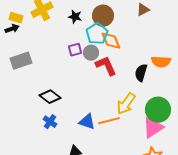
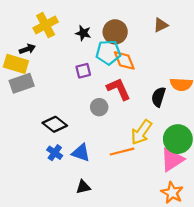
yellow rectangle: (16, 18) -> (16, 64), moved, size x1.5
black arrow: (12, 29) -> (27, 49), moved
cyan pentagon: (97, 34) -> (108, 52), turned 30
gray circle: (91, 53) -> (99, 107), moved
blue triangle: (87, 122) -> (81, 153), moved

